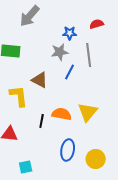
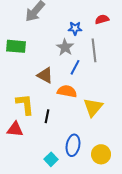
gray star: (60, 52) -> (65, 47), turned -30
yellow L-shape: (19, 96) -> (25, 104), moved
orange semicircle: (62, 114) -> (67, 91), moved
cyan square: (26, 167) -> (51, 159), moved, turned -32

